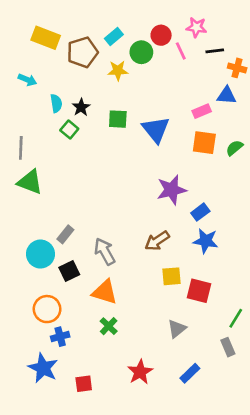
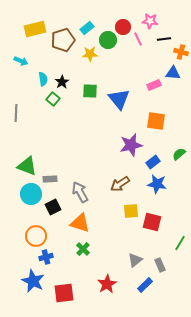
yellow rectangle: (46, 38) -> (35, 29), turned -35
orange square: (204, 143) -> (156, 121), moved
green semicircle: (234, 148) -> (179, 154), moved
green triangle: (30, 182) -> (27, 166), moved
gray rectangle: (65, 234) -> (50, 179), turned 48
gray triangle: (177, 329) -> (135, 260), moved
gray rectangle: (228, 347) -> (160, 265), moved
red square: (84, 384) -> (64, 293), size x1.5

